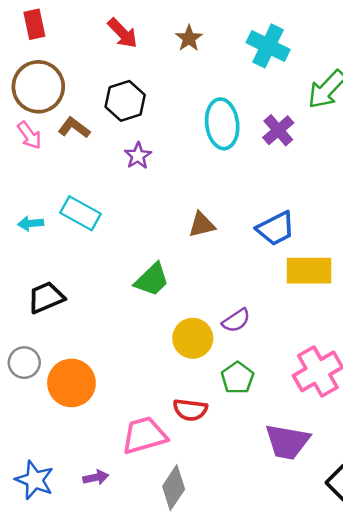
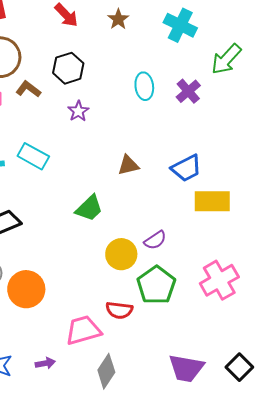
cyan ellipse: (222, 124) -> (144, 86), size x0.7
green pentagon: (237, 378) -> (156, 285), size x1.5
purple trapezoid: (287, 442) -> (186, 368), moved

